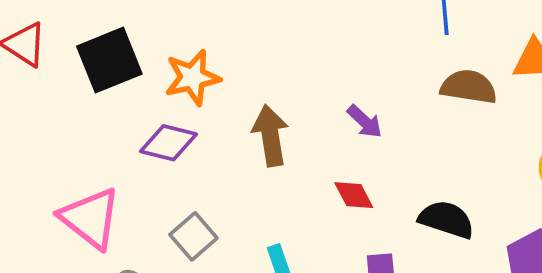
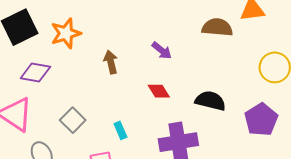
brown arrow: (270, 136) -> (111, 62), size x0.7
purple diamond: (168, 143) -> (35, 72), moved

